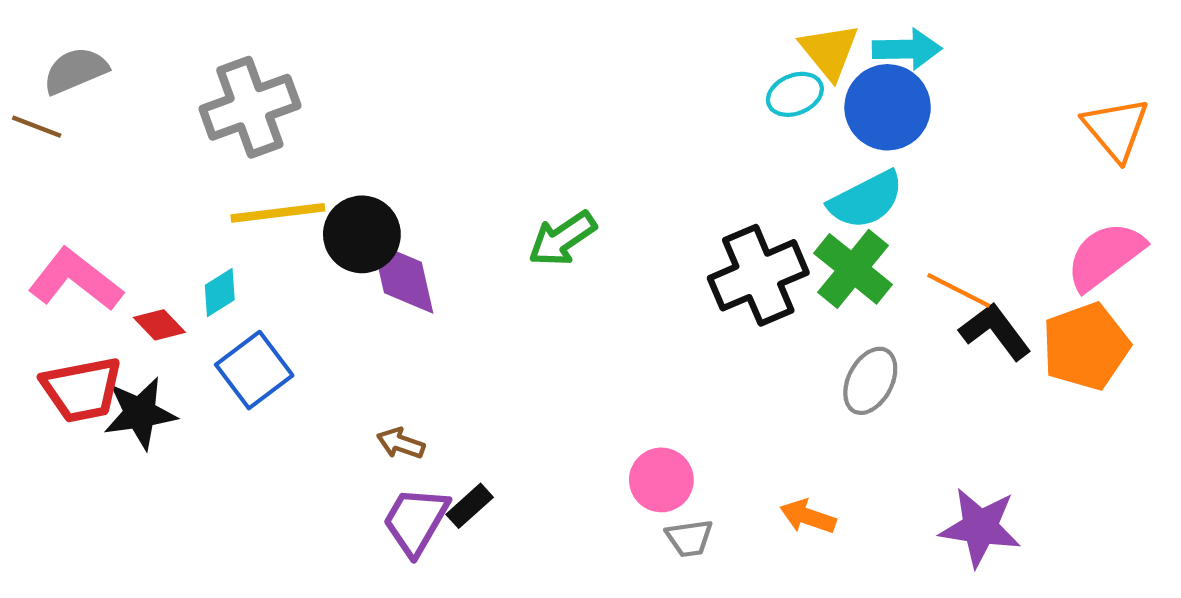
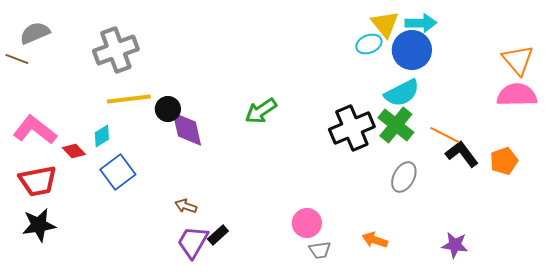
black circle: (362, 234) -> (168, 109), size x0.7
pink semicircle: (1105, 256) -> (517, 95), moved, turned 36
orange pentagon: (1086, 346) -> (504, 161), size x0.7
black star: (140, 413) -> (39, 225), moved
purple star: (980, 527) -> (455, 245), size x0.7

